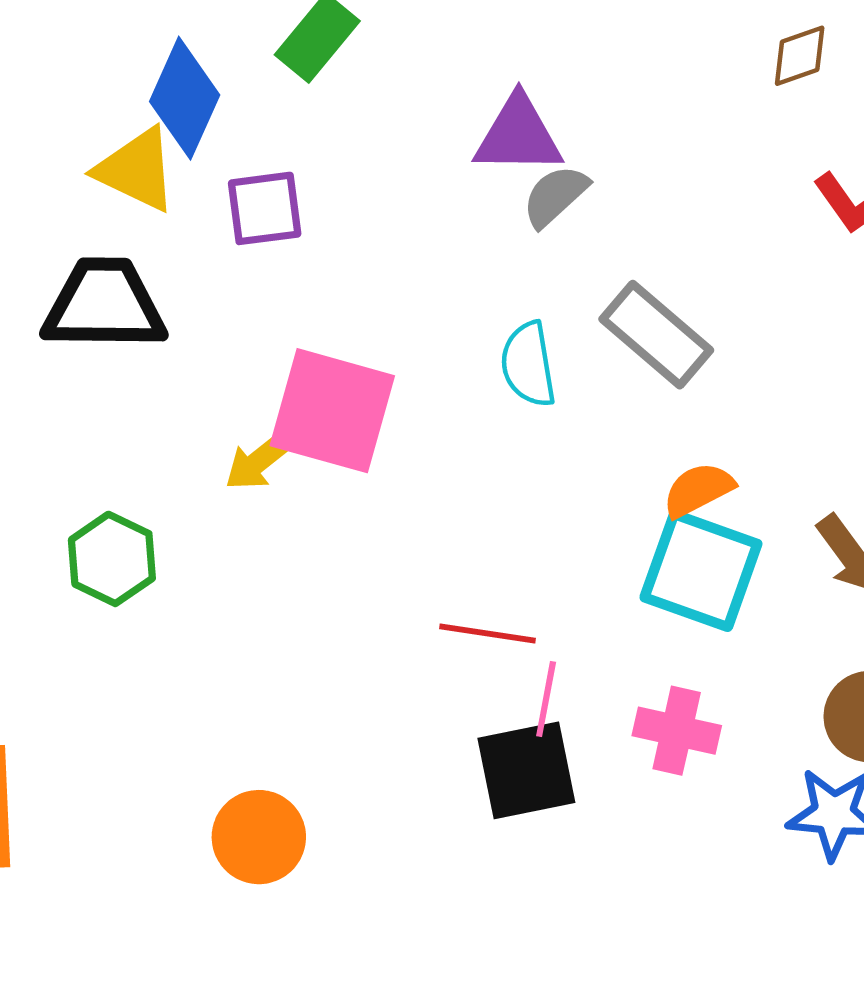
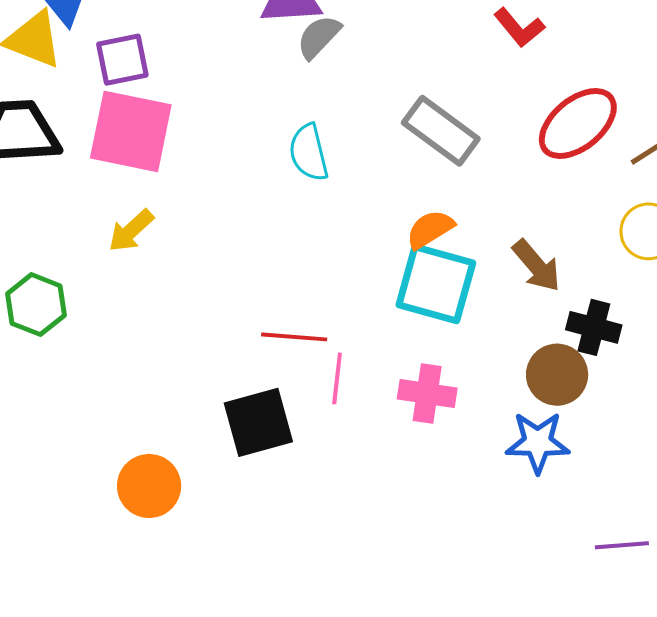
gray rectangle: (656, 335) -> (441, 131), moved
pink square: (332, 411) -> (131, 131), moved
black square: (526, 770) -> (258, 422), moved

